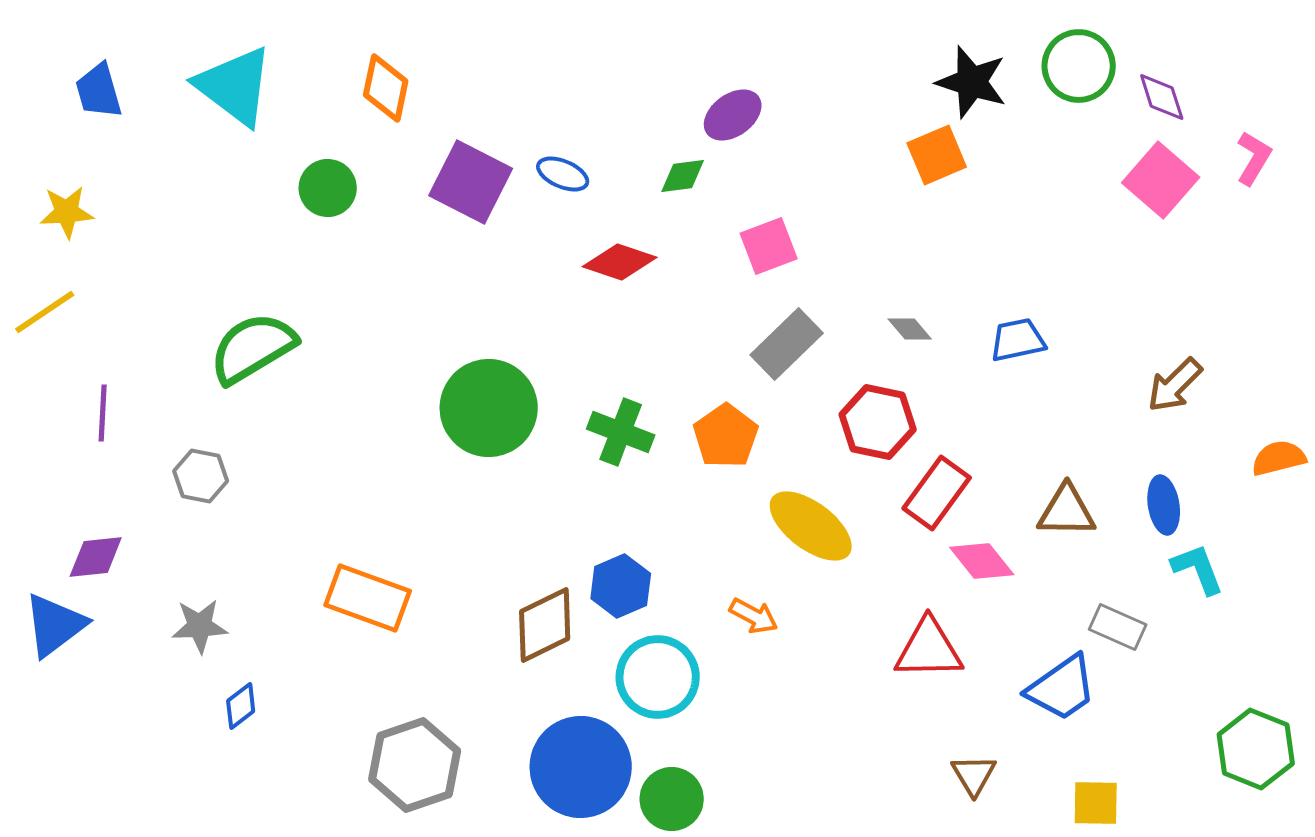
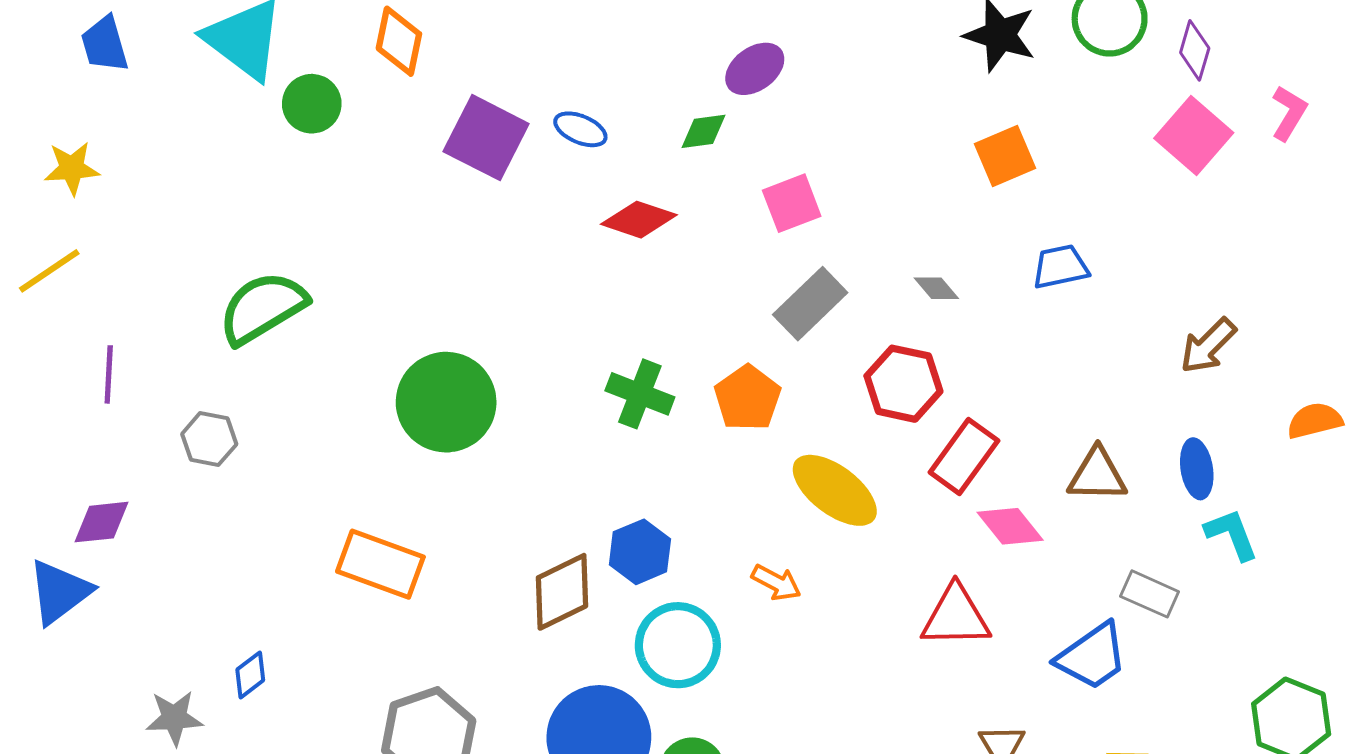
purple diamond: (1162, 97) -> (1195, 50), turned 34
orange square: (937, 155) -> (1005, 156), moved
green circle: (328, 188) -> (312, 104), moved
blue trapezoid: (1018, 340) -> (1060, 267), moved
green circle: (489, 408) -> (446, 402), moved
gray star: (200, 626) -> (174, 718), moved

